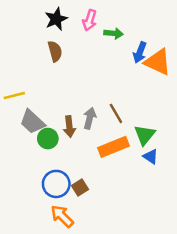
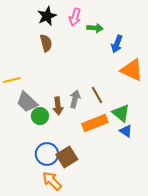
orange triangle: (158, 62) -> (132, 70), moved
green triangle: (145, 135) -> (121, 113), turned -30
brown square: (80, 187) -> (67, 157), size x1.5

